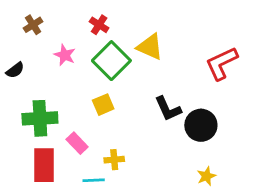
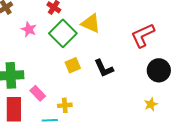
yellow square: (103, 105) -> (73, 65), moved
black circle: (201, 125) -> (159, 70), moved
yellow star: (206, 176) -> (151, 104), moved

